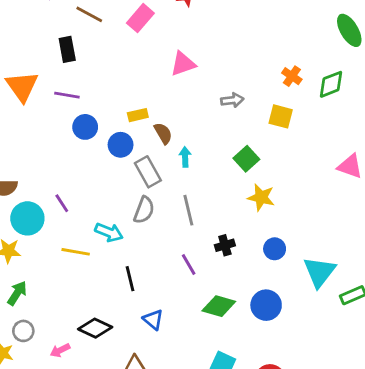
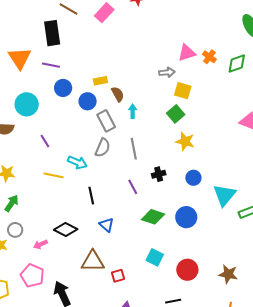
black rectangle: (67, 49) -> (52, 33), size x1.4
pink triangle: (183, 64) -> (187, 53), moved
yellow square: (281, 116) -> (183, 91), moved
cyan circle: (27, 218) -> (27, 104), moved

